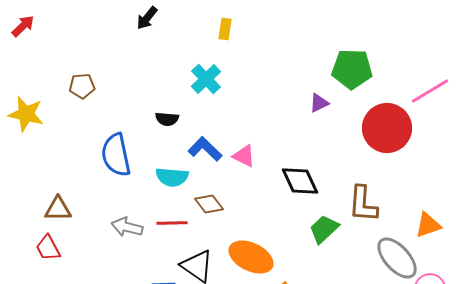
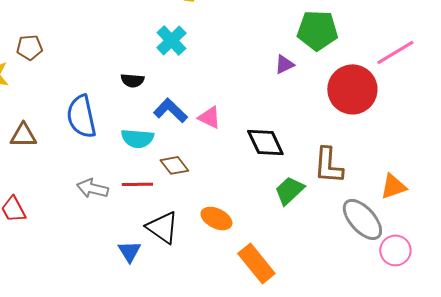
brown pentagon: (82, 86) -> (29, 47), moved
brown triangle: (58, 209) -> (23, 135), moved
orange ellipse: (251, 257) -> (216, 218), size x0.7

